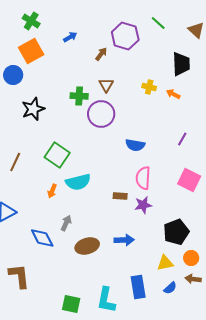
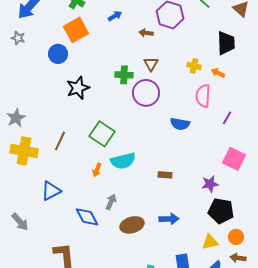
brown arrow: (101, 54) -> (146, 33), turned -120
pink semicircle: (143, 178) -> (203, 96), moved
purple star: (143, 205) -> (210, 184), moved
black pentagon: (176, 232) -> (221, 211), turned 30

